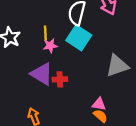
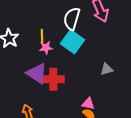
gray triangle: (117, 66) -> (107, 69), size x0.6
red cross: (60, 79) -> (53, 79), size x1.5

